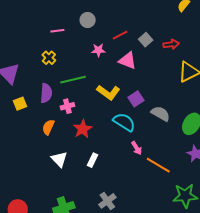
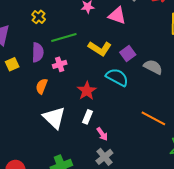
red star: (83, 129) -> (87, 91), moved
pink arrow: (137, 148) -> (102, 134), moved
white triangle: (59, 159) -> (54, 118), size x1.4

